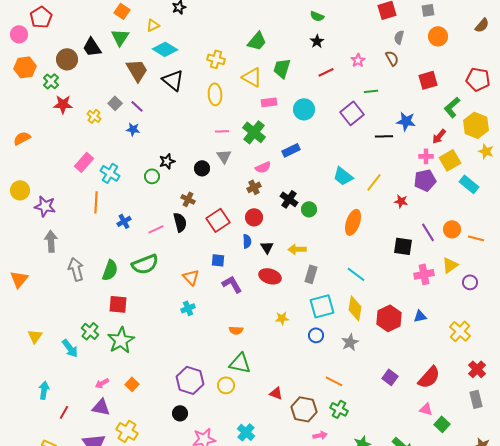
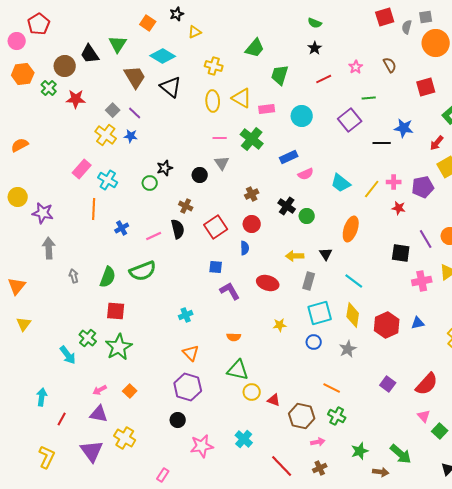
orange square: (122, 11) -> (148, 23), moved
yellow triangle: (153, 25) -> (195, 32), moved
orange circle: (438, 36) -> (436, 43), size x1.4
gray semicircle: (399, 37) -> (407, 27), moved
yellow triangle: (252, 77) -> (242, 98), moved
red star: (63, 104) -> (76, 99), moved
yellow cross: (94, 116) -> (106, 135), moved, size x1.5
pink cross: (426, 156) -> (394, 182), moved
pink semicircle: (263, 167) -> (306, 174), moved
black triangle: (267, 247) -> (326, 254), moved
gray arrow: (76, 269) -> (74, 276), size x0.6
orange triangle: (191, 277) -> (191, 353), moved
yellow triangle: (35, 336) -> (24, 324), moved
yellow circle: (226, 385) -> (252, 392), moved
pink triangle: (426, 409) -> (424, 416), turned 32

